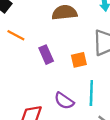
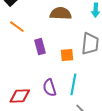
purple semicircle: (64, 101) -> (49, 88), turned 30

